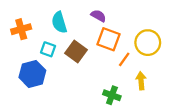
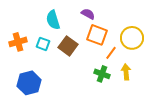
orange cross: (21, 29) -> (18, 42), moved
blue hexagon: (32, 74) -> (29, 83), moved
green cross: (112, 95) -> (102, 74), moved

